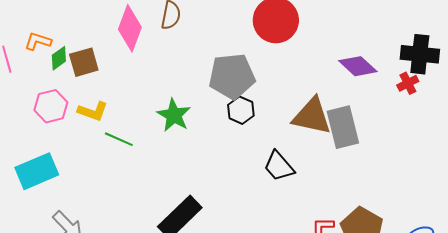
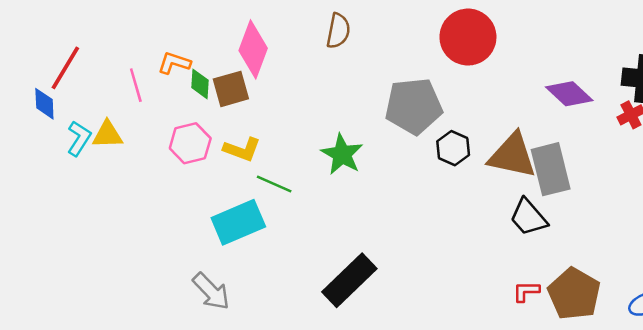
pink diamond: (130, 28) -> (253, 49), moved
green diamond: (59, 58) -> (200, 84), turned -50
black hexagon: (241, 110) -> (453, 148), moved
black trapezoid: (279, 166) -> (528, 217), moved
cyan rectangle: (37, 171) -> (238, 222), moved

